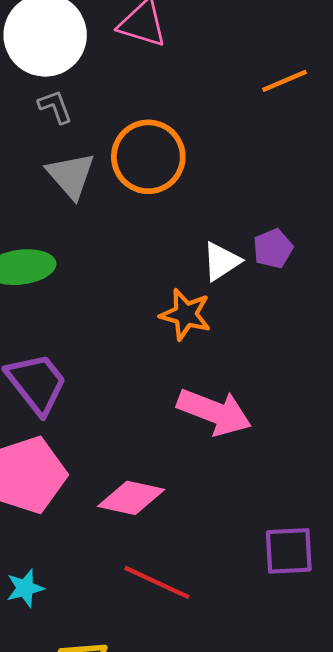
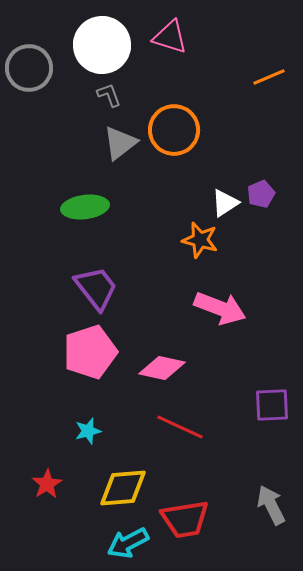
gray triangle: (71, 175) -> (120, 143), turned 33

